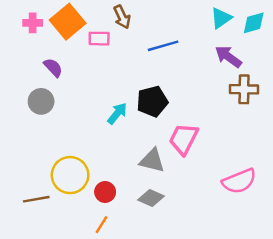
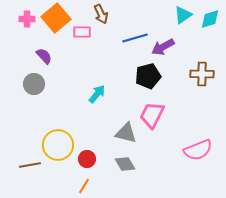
purple arrow: (228, 57) -> (163, 47), moved, turned -65
black pentagon: (152, 101) -> (148, 76), moved
gray diamond: (151, 198) -> (125, 164), turned 35

